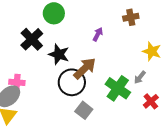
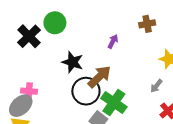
green circle: (54, 13) -> (55, 23), moved
black cross: (32, 39) -> (29, 36), moved
green cross: (118, 88) -> (114, 103), moved

